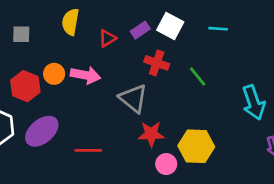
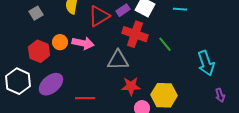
gray square: (21, 34) -> (36, 13), turned -32
red triangle: (107, 38) -> (99, 16), size x1.6
red cross: (157, 63) -> (135, 34), size x1.4
gray triangle: (133, 98) -> (118, 60), turned -40

